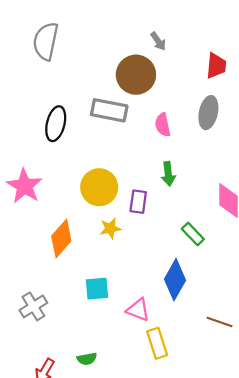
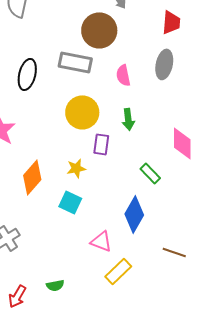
yellow circle: (99, 187) -> (82, 112), moved
cyan square: (97, 289) -> (70, 202), moved, turned 30
yellow rectangle: (157, 343) -> (118, 271), turned 64

